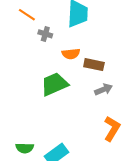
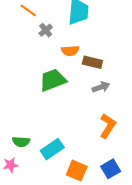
gray cross: (45, 34) -> (46, 30), turned 32

